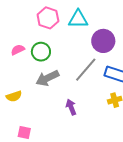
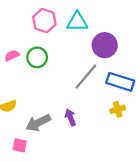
gray arrow: (47, 78) -> (38, 123), moved

